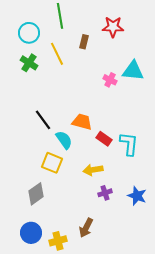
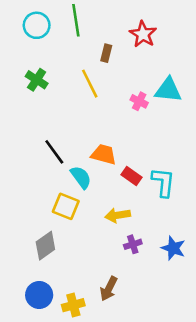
red star: (113, 27) -> (143, 34), turned 30
cyan circle: (29, 33) -> (37, 25), moved
yellow line: (57, 54) -> (90, 84), moved

